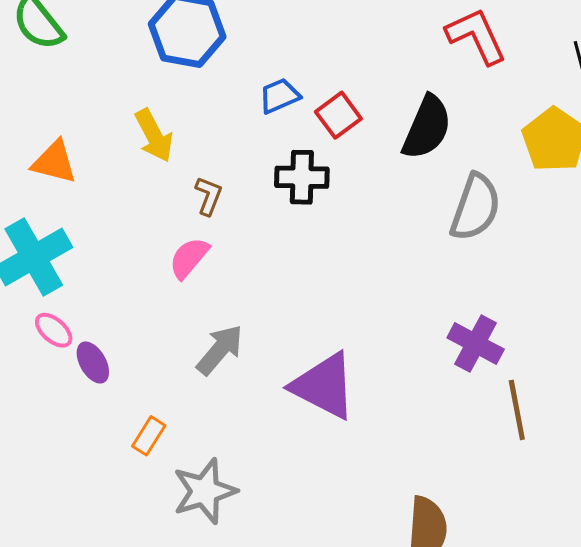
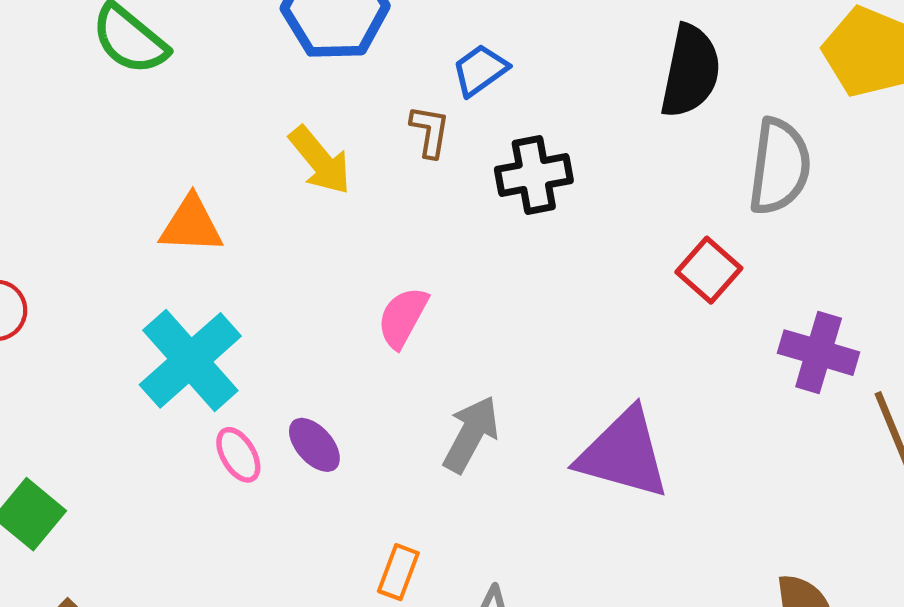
red square: (338, 115) -> (709, 270), moved
brown L-shape: (209, 196) -> (430, 131), moved
pink ellipse: (54, 330) -> (238, 455), turned 30
purple ellipse: (93, 362) -> (314, 445), moved

